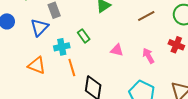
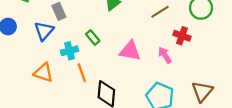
red cross: (176, 45) -> (182, 36), moved
pink triangle: (117, 50) -> (130, 51), size x1.5

